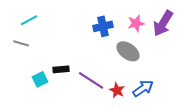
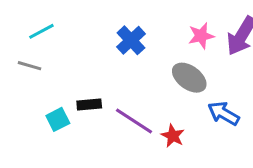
blue cross: (103, 26) -> (131, 40), moved, turned -30
blue arrow: (143, 88) -> (224, 113), moved, turned -115

